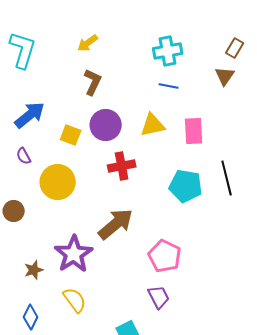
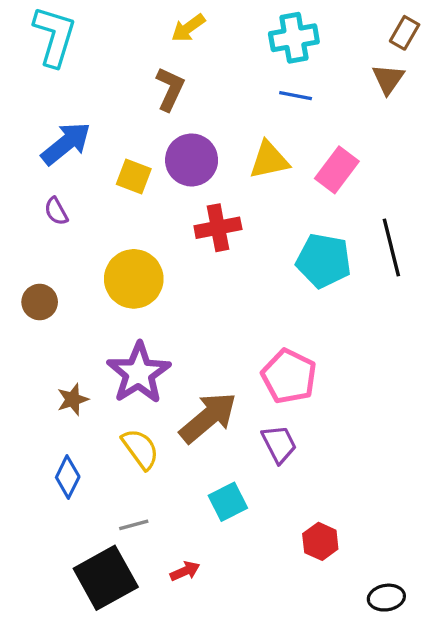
yellow arrow: (88, 43) -> (188, 28), moved
pink rectangle: (194, 131) -> (337, 170), turned 40
yellow circle: (58, 182) -> (134, 279), moved
brown arrow: (116, 224) -> (208, 418), moved

